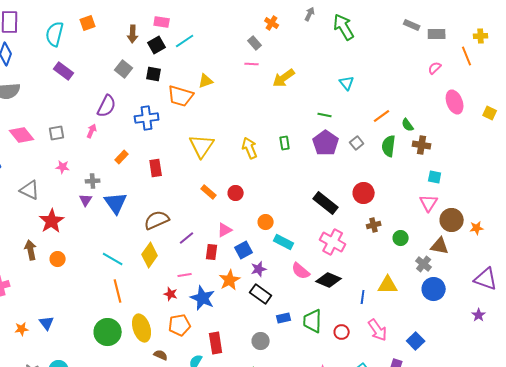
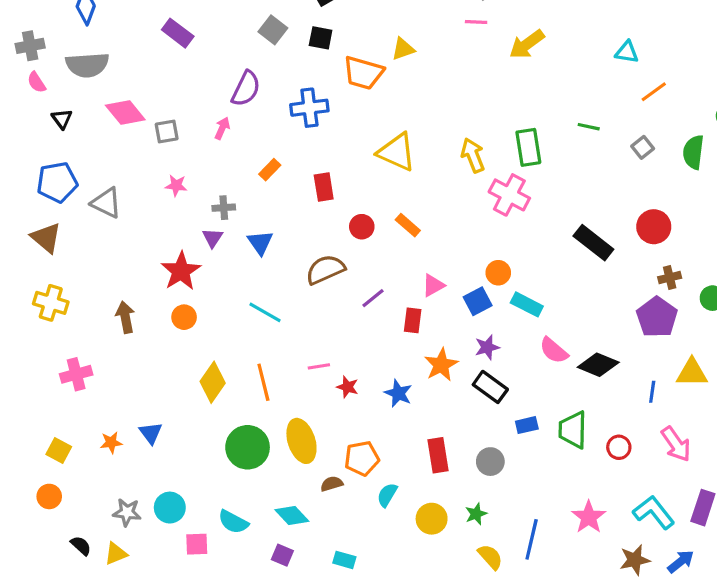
cyan triangle: (347, 83) -> (627, 52), turned -42
green line: (325, 115) -> (589, 127), moved
orange line: (382, 116) -> (654, 92), moved
pink diamond: (22, 135) -> (125, 112), moved
green rectangle: (285, 143) -> (528, 147), size x1.6
purple pentagon: (326, 143) -> (657, 317), moved
yellow triangle: (202, 146) -> (397, 152), turned -40
gray triangle: (30, 190) -> (106, 203), moved
red circle: (236, 193) -> (362, 227), moved
blue triangle: (116, 203) -> (260, 243), size x0.7
red star: (52, 221) -> (181, 271), moved
pink cross: (333, 242) -> (509, 195), moved
blue square: (244, 250) -> (478, 301), moved
yellow diamond: (150, 255) -> (213, 382), moved
orange circle: (58, 259) -> (184, 317), moved
cyan line: (113, 259) -> (265, 312), moved
pink line: (185, 275) -> (319, 366), moved
blue star: (203, 298) -> (398, 393), size x0.7
orange pentagon: (180, 325) -> (362, 458), moved
red rectangle: (216, 343) -> (438, 455), moved
brown semicircle: (161, 355) -> (332, 484), turned -40

